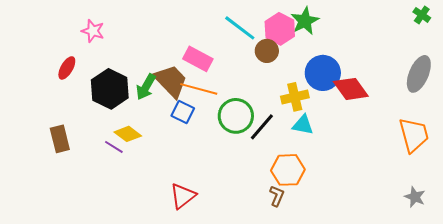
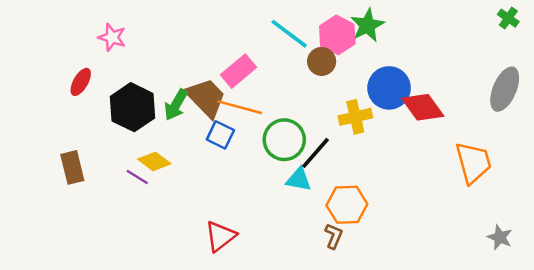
pink rectangle: (198, 59) -> (238, 71), turned -68
cyan triangle: (303, 125) -> (299, 179), moved
orange trapezoid: (414, 135) -> (473, 163), moved

